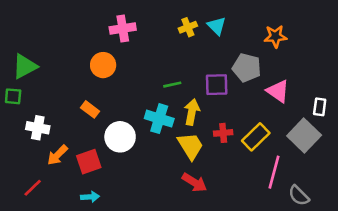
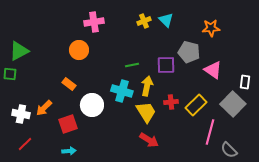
white cross: (38, 128) -> (21, 114), moved
orange arrow: (57, 155) -> (44, 108), moved

